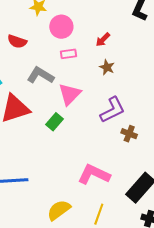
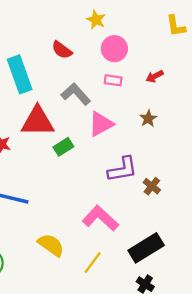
brown star: (107, 67) -> (148, 119), moved
purple L-shape: (112, 110) -> (123, 169), moved
green rectangle: (55, 122) -> (63, 147), moved
yellow semicircle: (59, 210) -> (51, 245), turned 55

